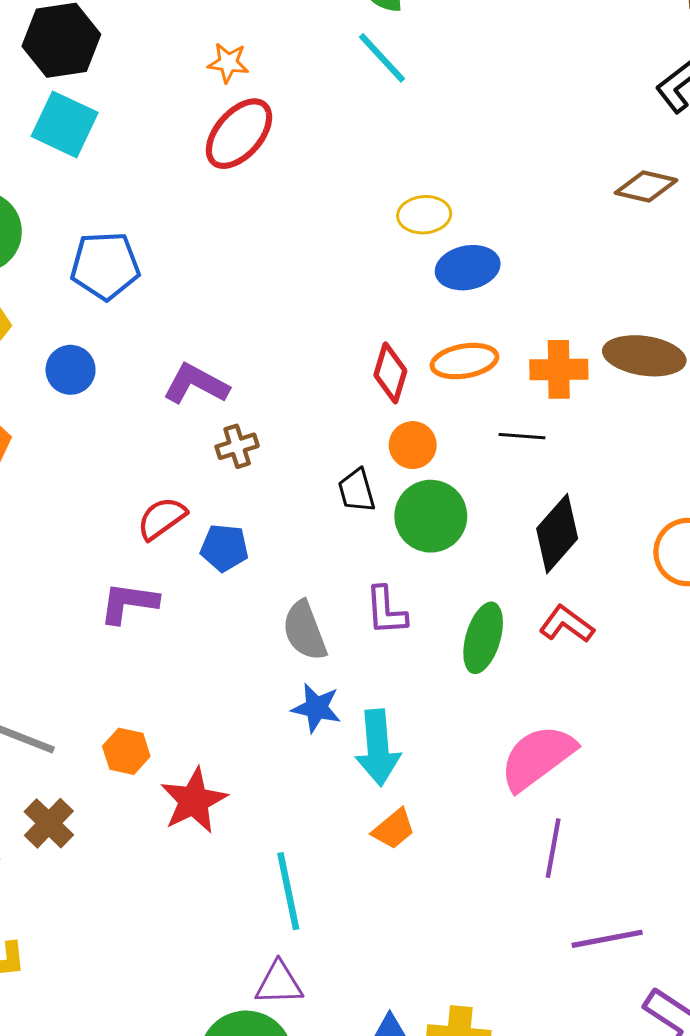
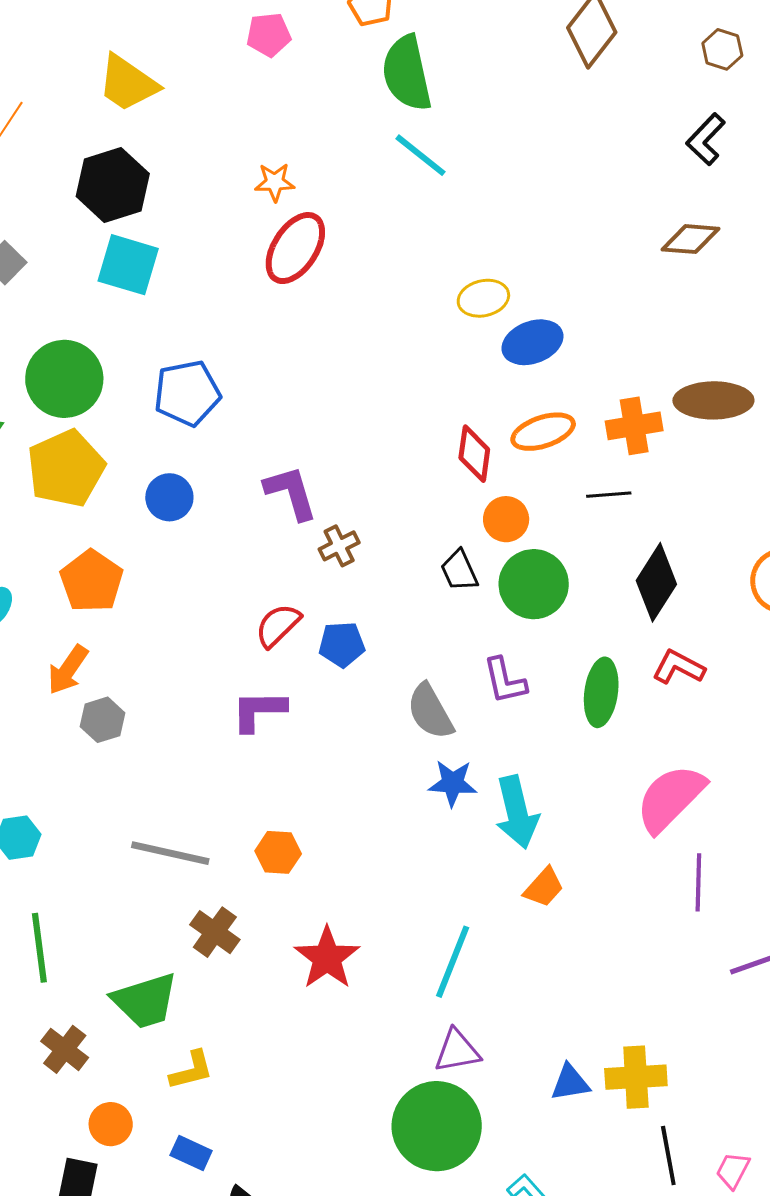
purple L-shape: (196, 384) -> (291, 493), turned 54
red star: (194, 801) -> (327, 958), moved
cyan line: (288, 891) -> (453, 962), turned 42

